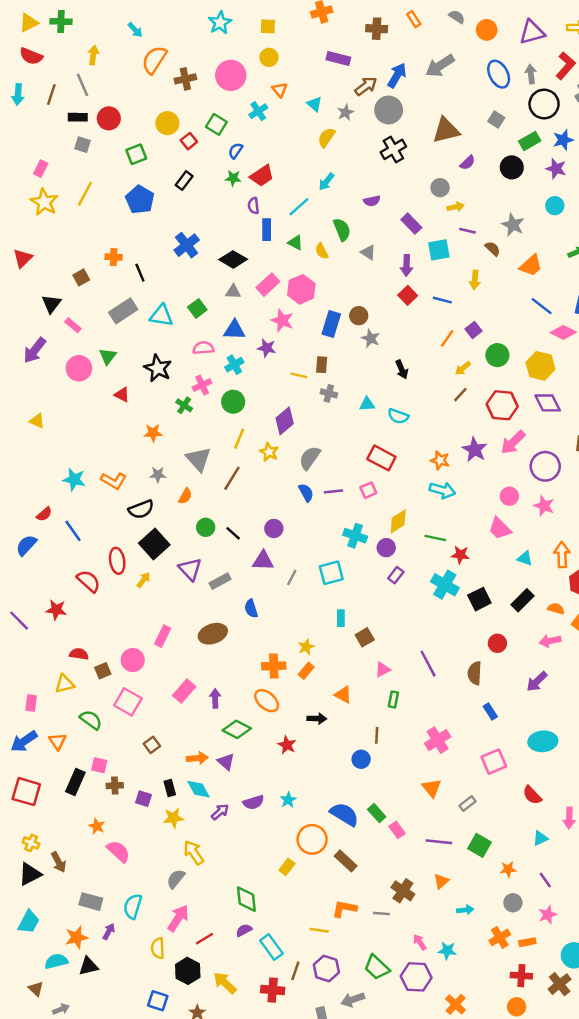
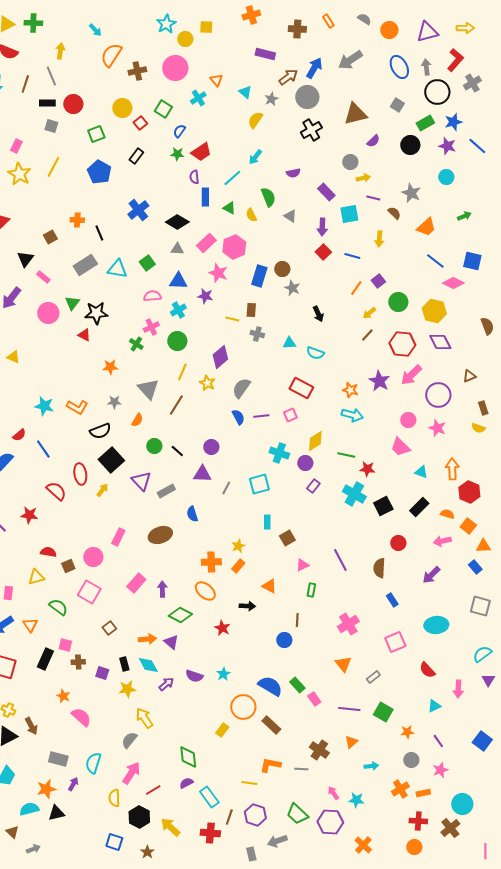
yellow circle: (269, 57) -> (185, 39), moved
black star: (158, 368) -> (96, 313), moved, turned -30
purple semicircle: (253, 802) -> (194, 676), turned 36

